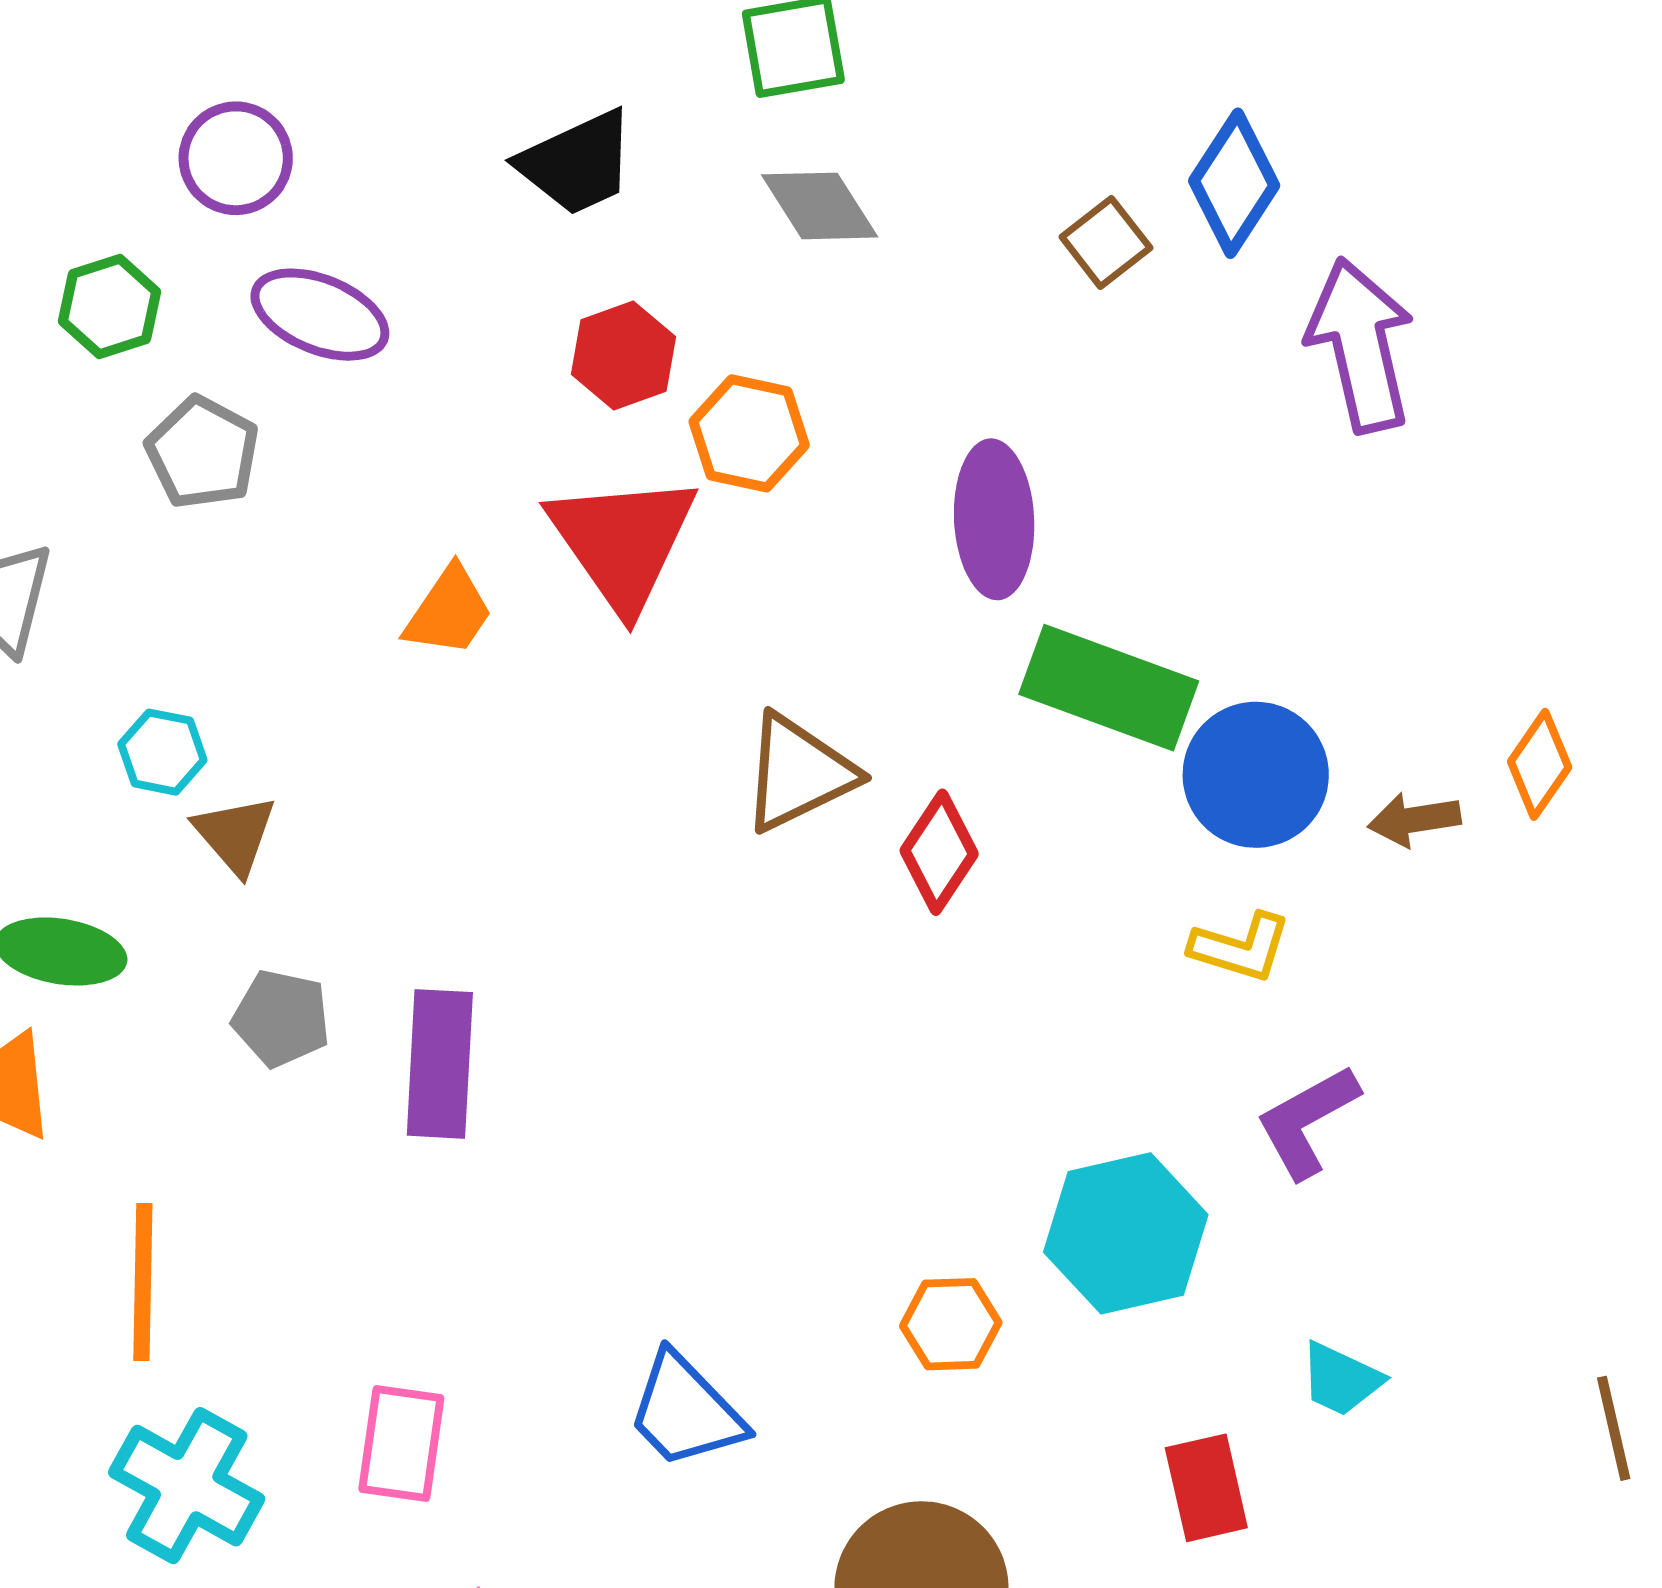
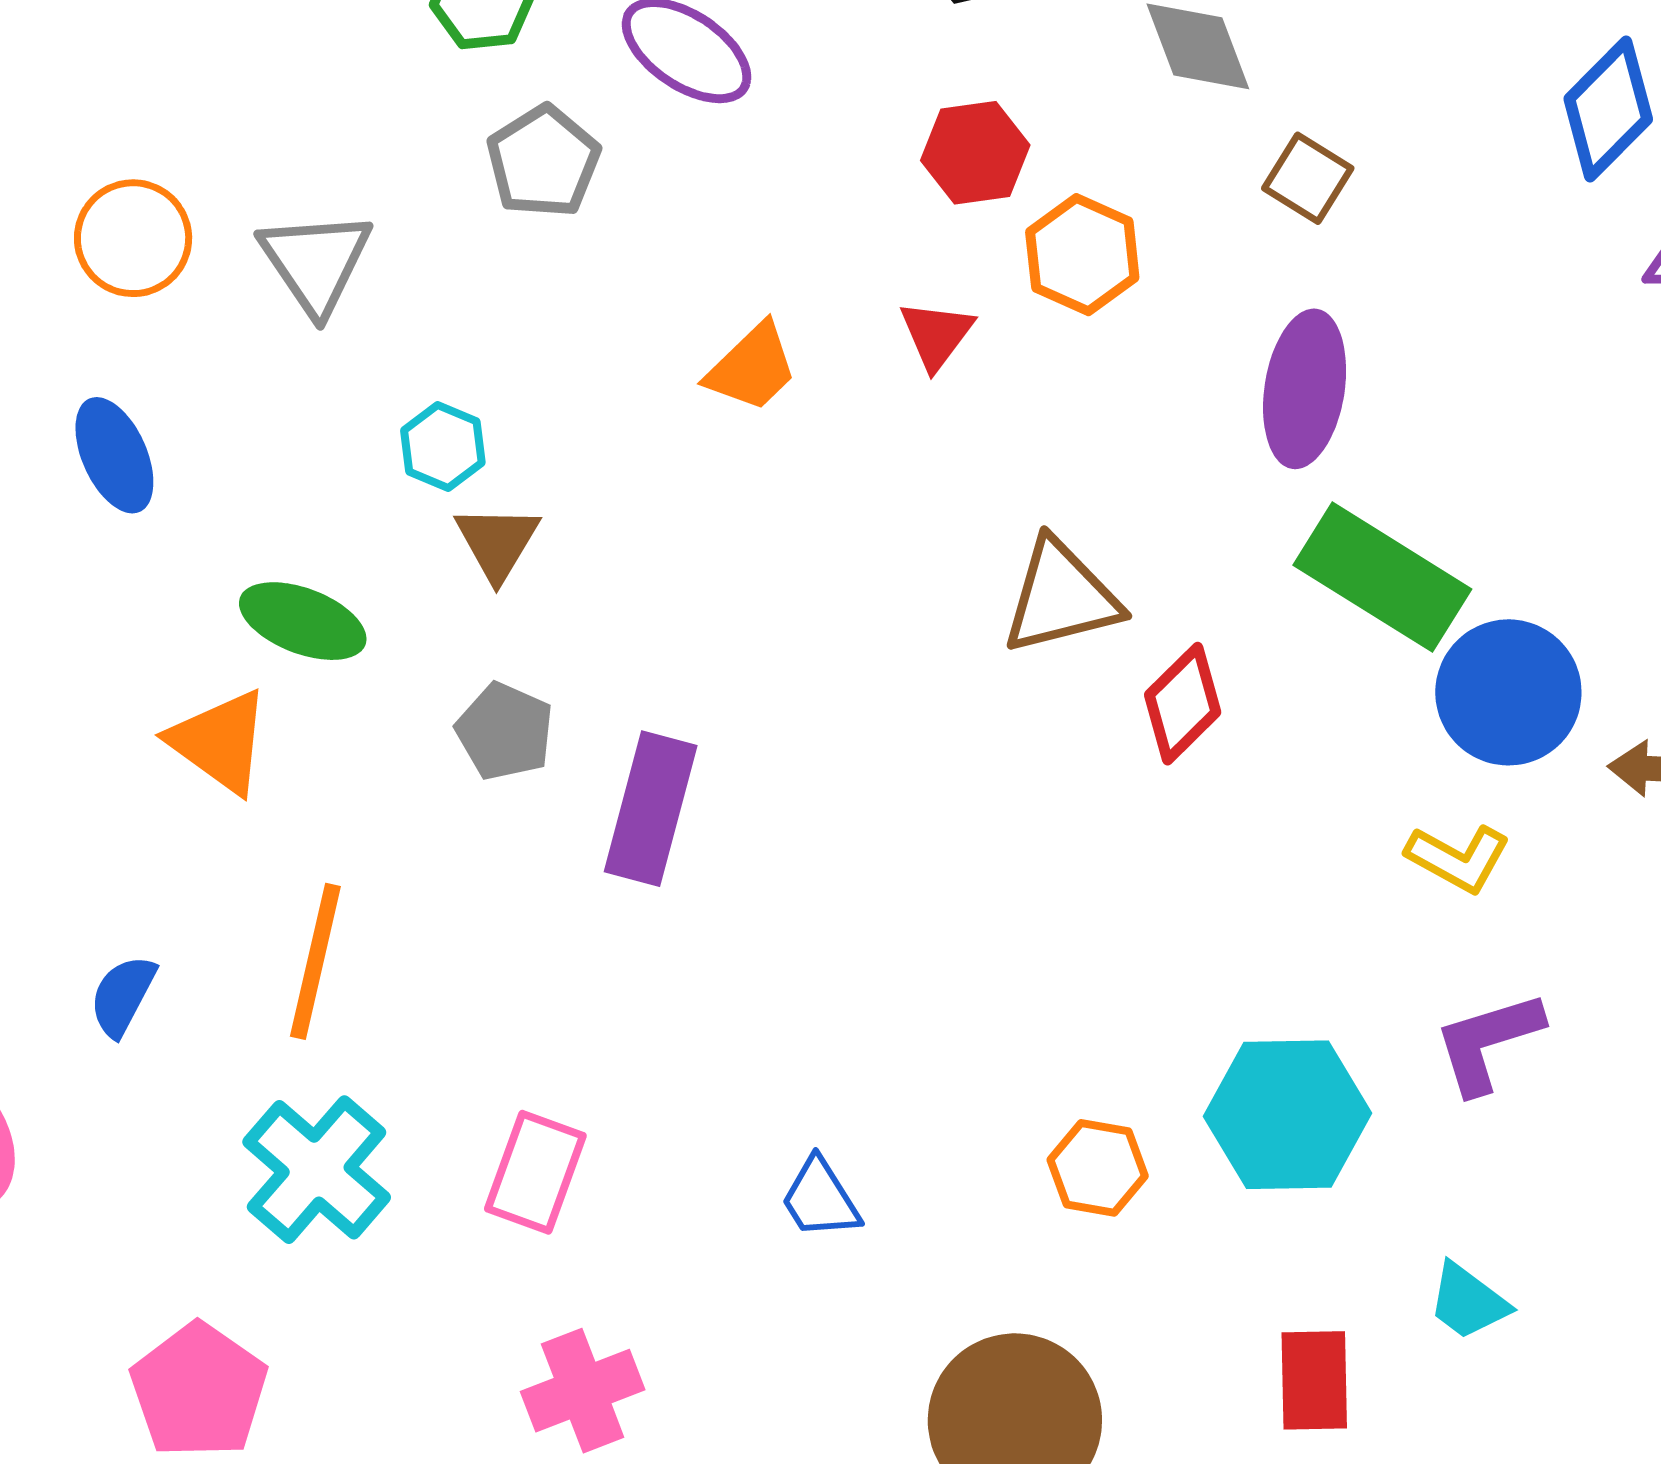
brown square: (1106, 242) -> (1308, 178), moved, turned -32
red triangle: (623, 542) -> (936, 335), size x0.5
blue trapezoid: (685, 1411) -> (820, 1199), size x0.7

